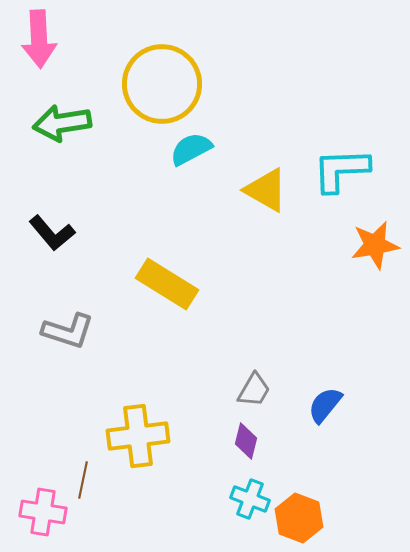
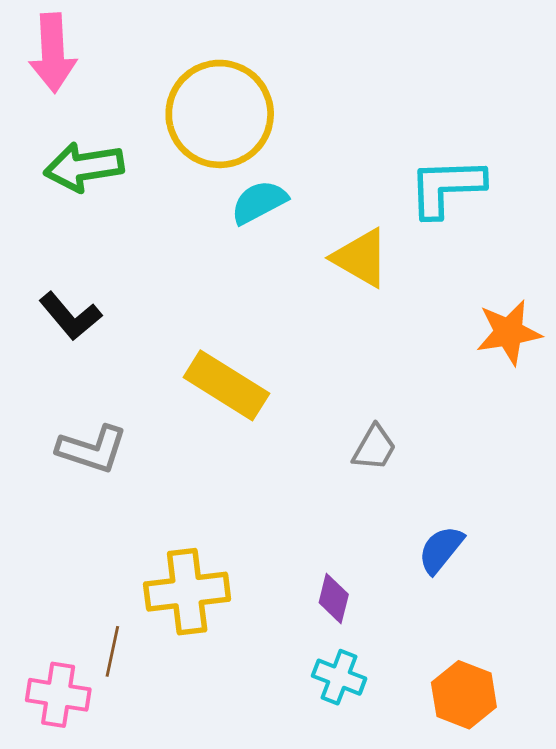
cyan L-shape: (341, 170) -> (446, 187), moved
gray trapezoid: (254, 390) -> (374, 448), moved
orange hexagon: (299, 518) -> (464, 695), moved

